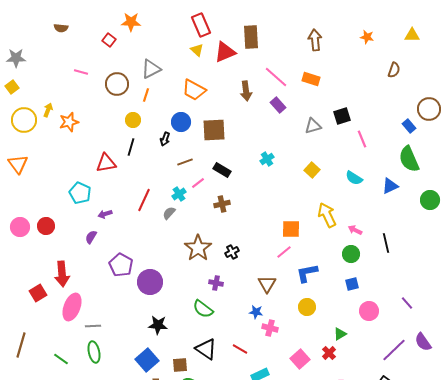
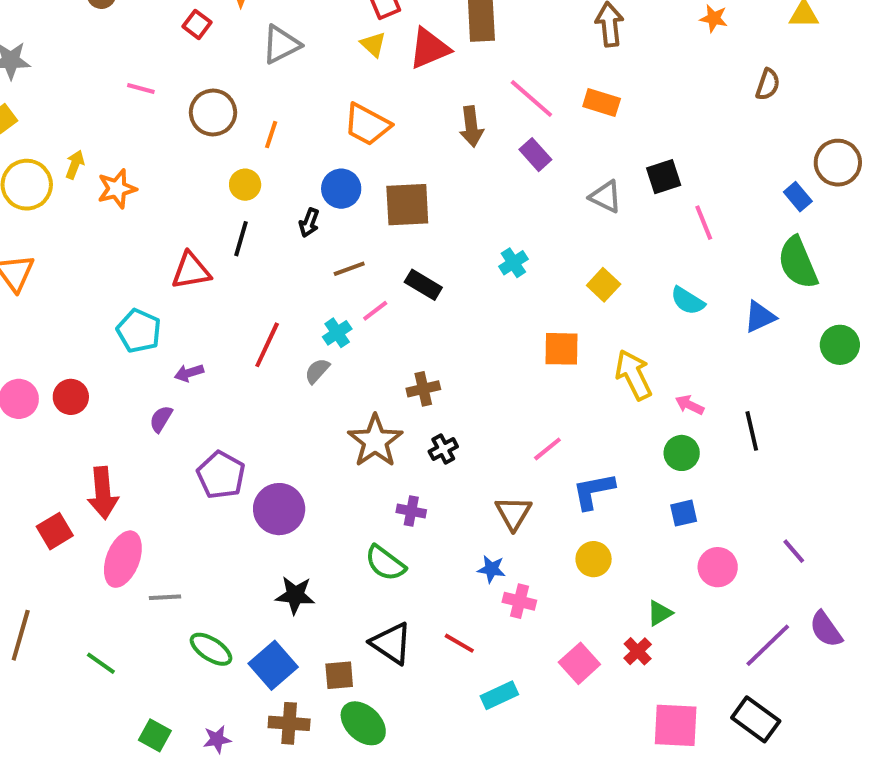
gray triangle: (151, 69) -> (281, 44), moved
gray triangle: (313, 126) -> (606, 197), turned 42
brown cross: (222, 204) -> (423, 389), moved
orange square: (291, 229) -> (561, 349), moved
green ellipse: (94, 352) -> (211, 649), moved, turned -45

